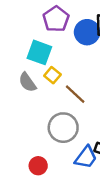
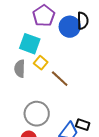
gray semicircle: (27, 82) -> (20, 69), turned 36
gray circle: (63, 128) -> (37, 114), moved

